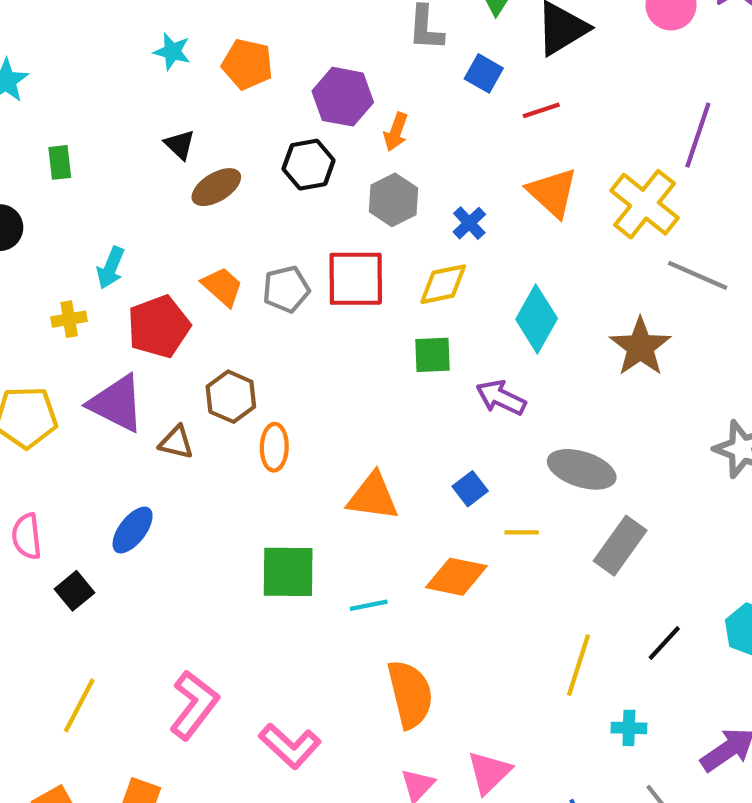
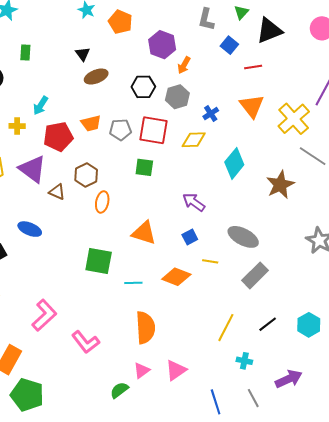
black hexagon: (309, 165) -> (143, 87), moved
orange trapezoid: (222, 287) -> (91, 123), turned 115
green square: (432, 355) -> (144, 167), moved
purple arrow: (501, 398) -> (194, 202), moved
blue ellipse: (133, 530) -> (30, 229), turned 65

